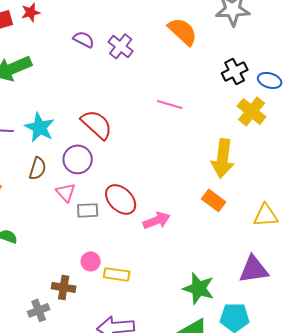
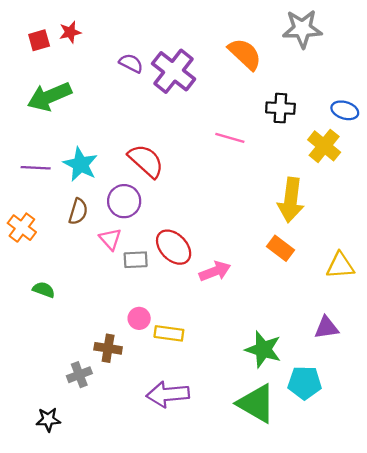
purple cross: (121, 46) -> (174, 71), size x1.5
black cross: (235, 71) -> (280, 108), moved, turned 30
purple triangle: (254, 269) -> (326, 328), size x0.7

